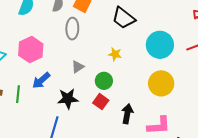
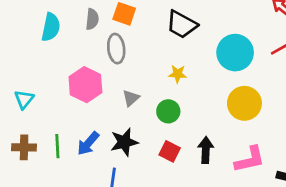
pink hexagon: (31, 50) -> (85, 85), moved
blue arrow: (41, 80) -> (88, 143), moved
red square: (101, 102) -> (170, 151), moved

